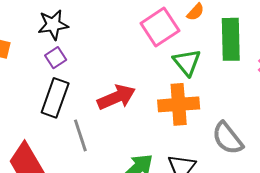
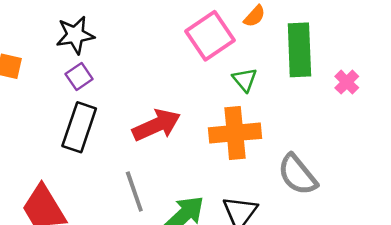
green triangle: (187, 62) -> (245, 80), size x0.7
gray line: (80, 135) -> (134, 192), moved

